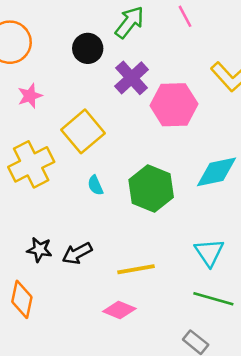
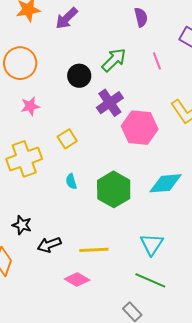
yellow square: (83, 131) -> (67, 139), size x0.6
black arrow: (77, 253) -> (49, 245), moved

